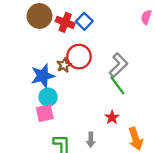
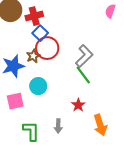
blue square: (84, 21) -> (40, 33), moved
red cross: (65, 22) -> (34, 16), turned -36
cyan circle: (48, 97) -> (38, 86), moved

